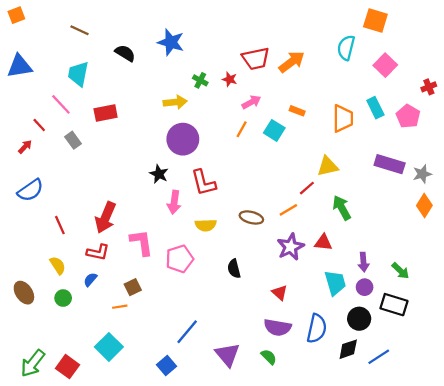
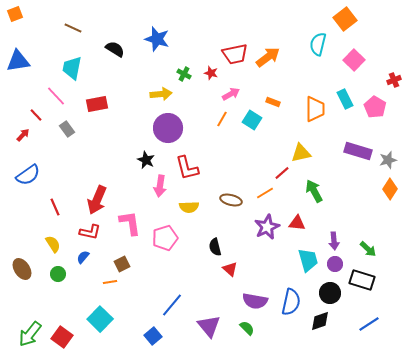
orange square: (375, 21) -> (345, 19), turned 35
red triangle: (280, 293) -> (230, 269), moved
blue line: (379, 357) -> (369, 324), moved

